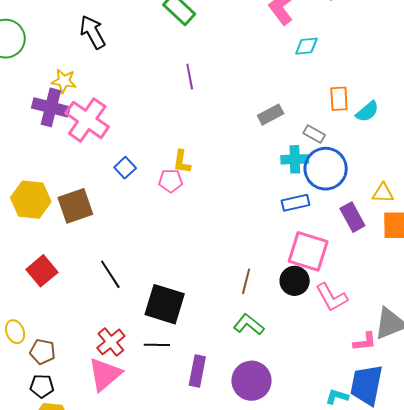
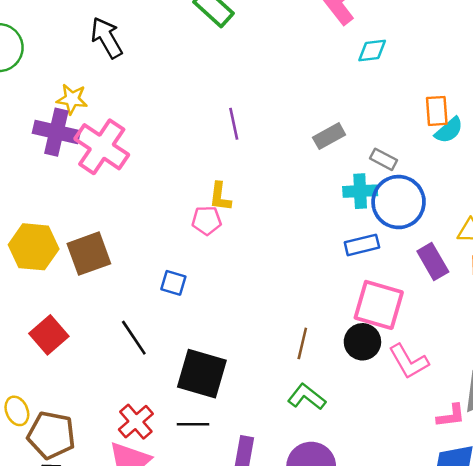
purple line: (190, 77) -> (234, 124), moved
orange rectangle: (339, 99) -> (437, 111), moved
blue square: (125, 168) -> (173, 283), moved, turned -30
brown pentagon: (42, 352) -> (51, 435), size x1.5

